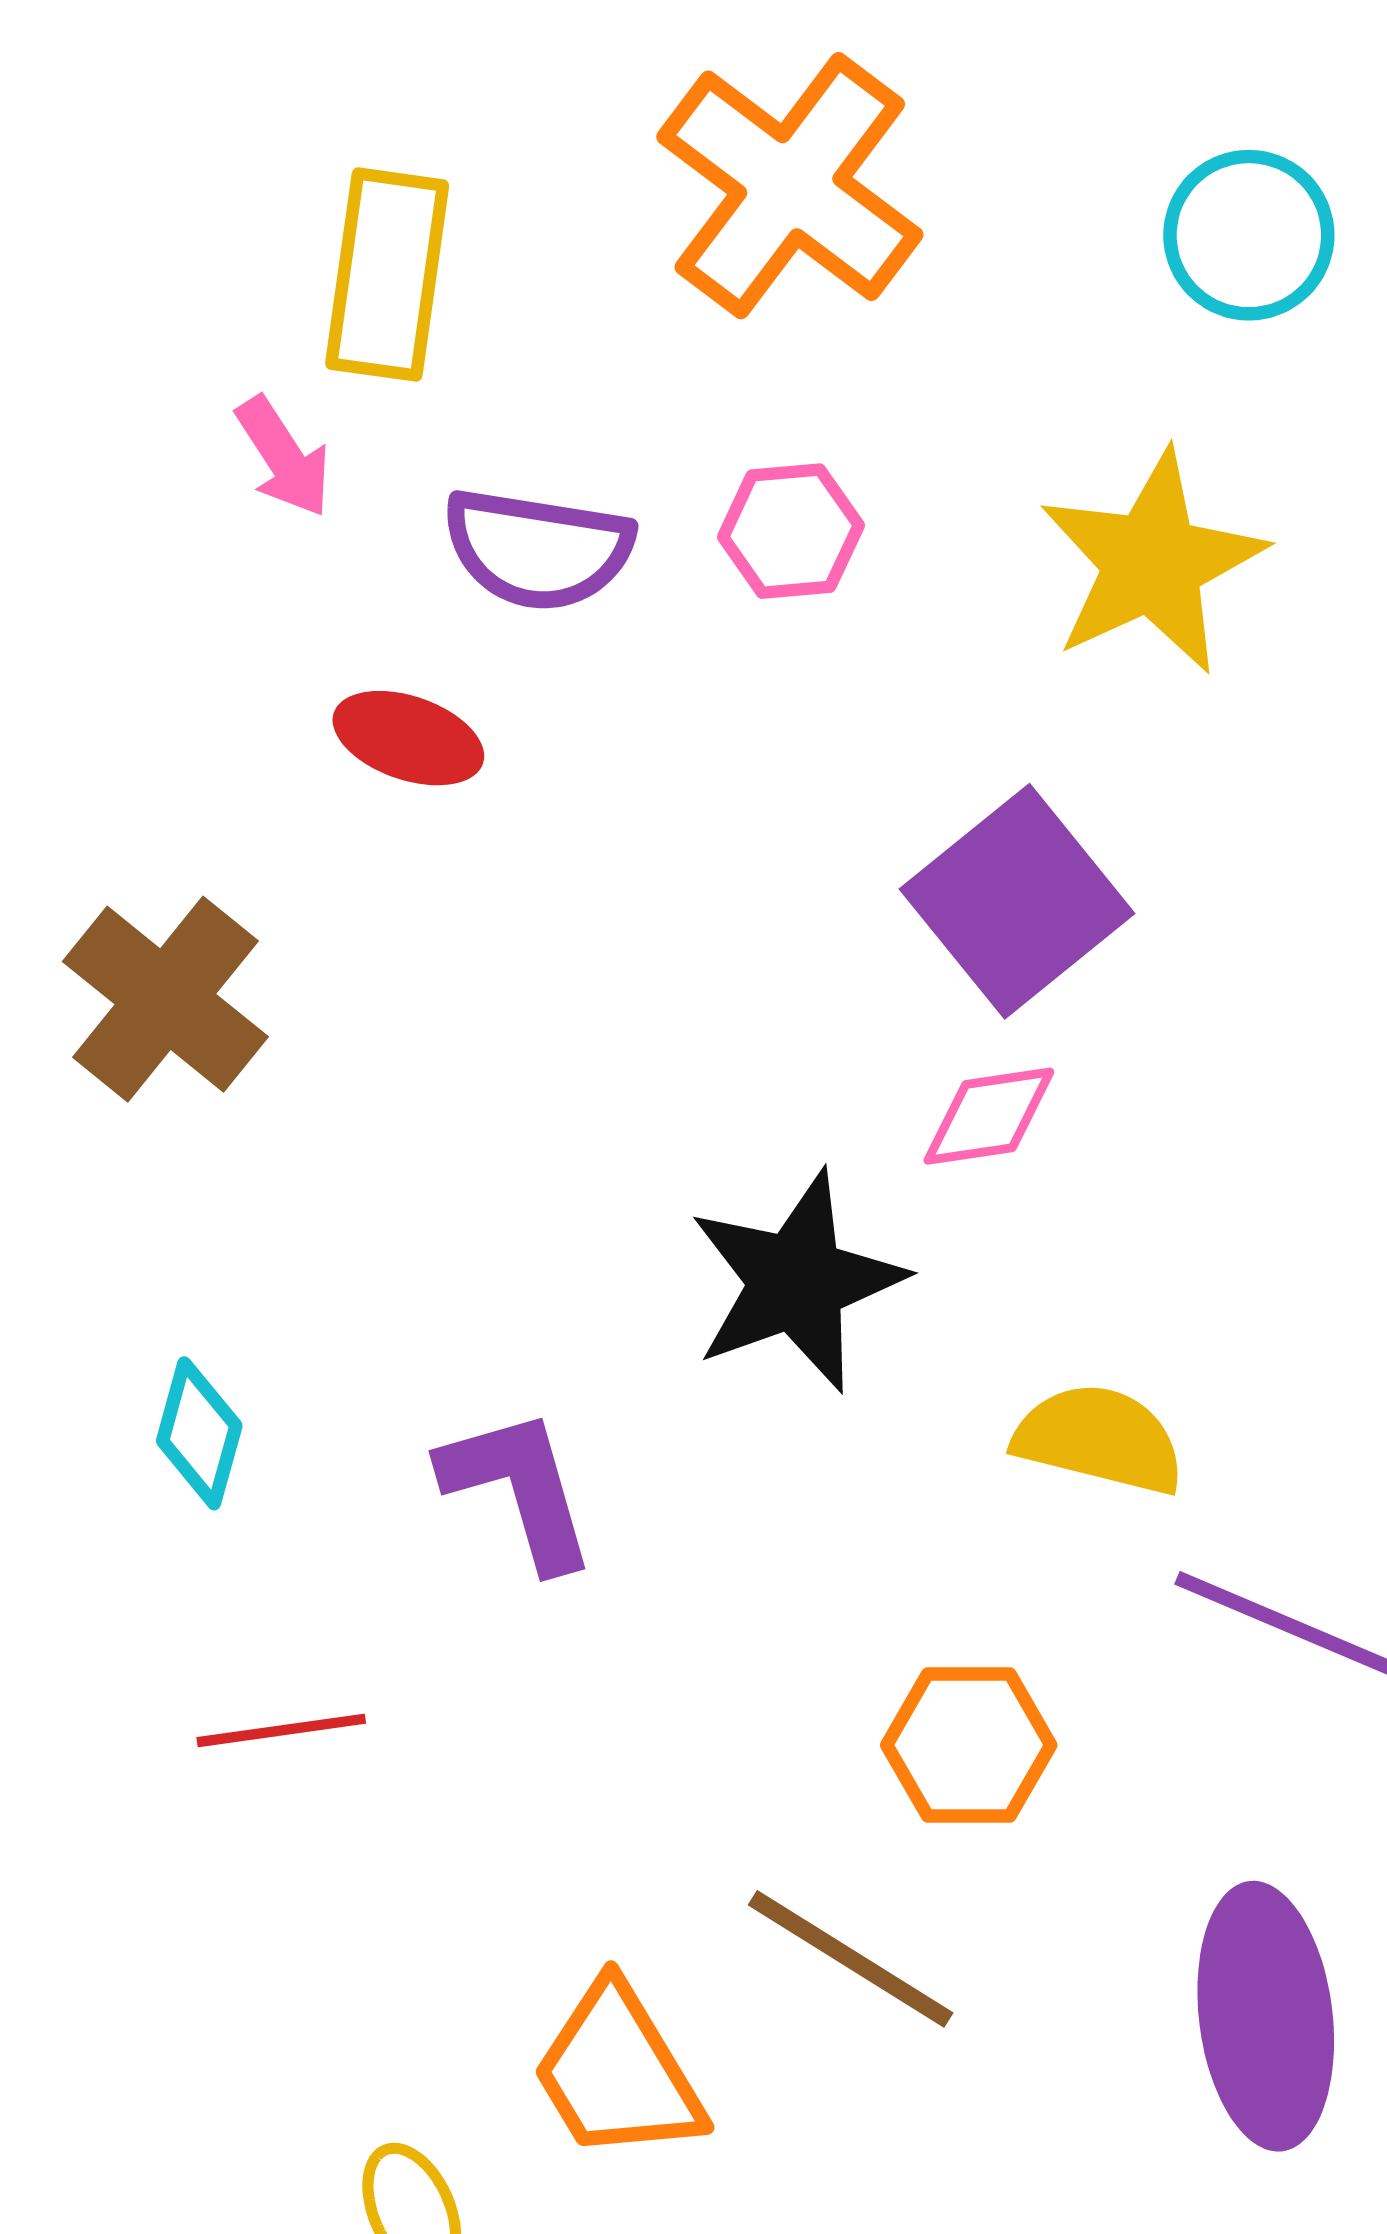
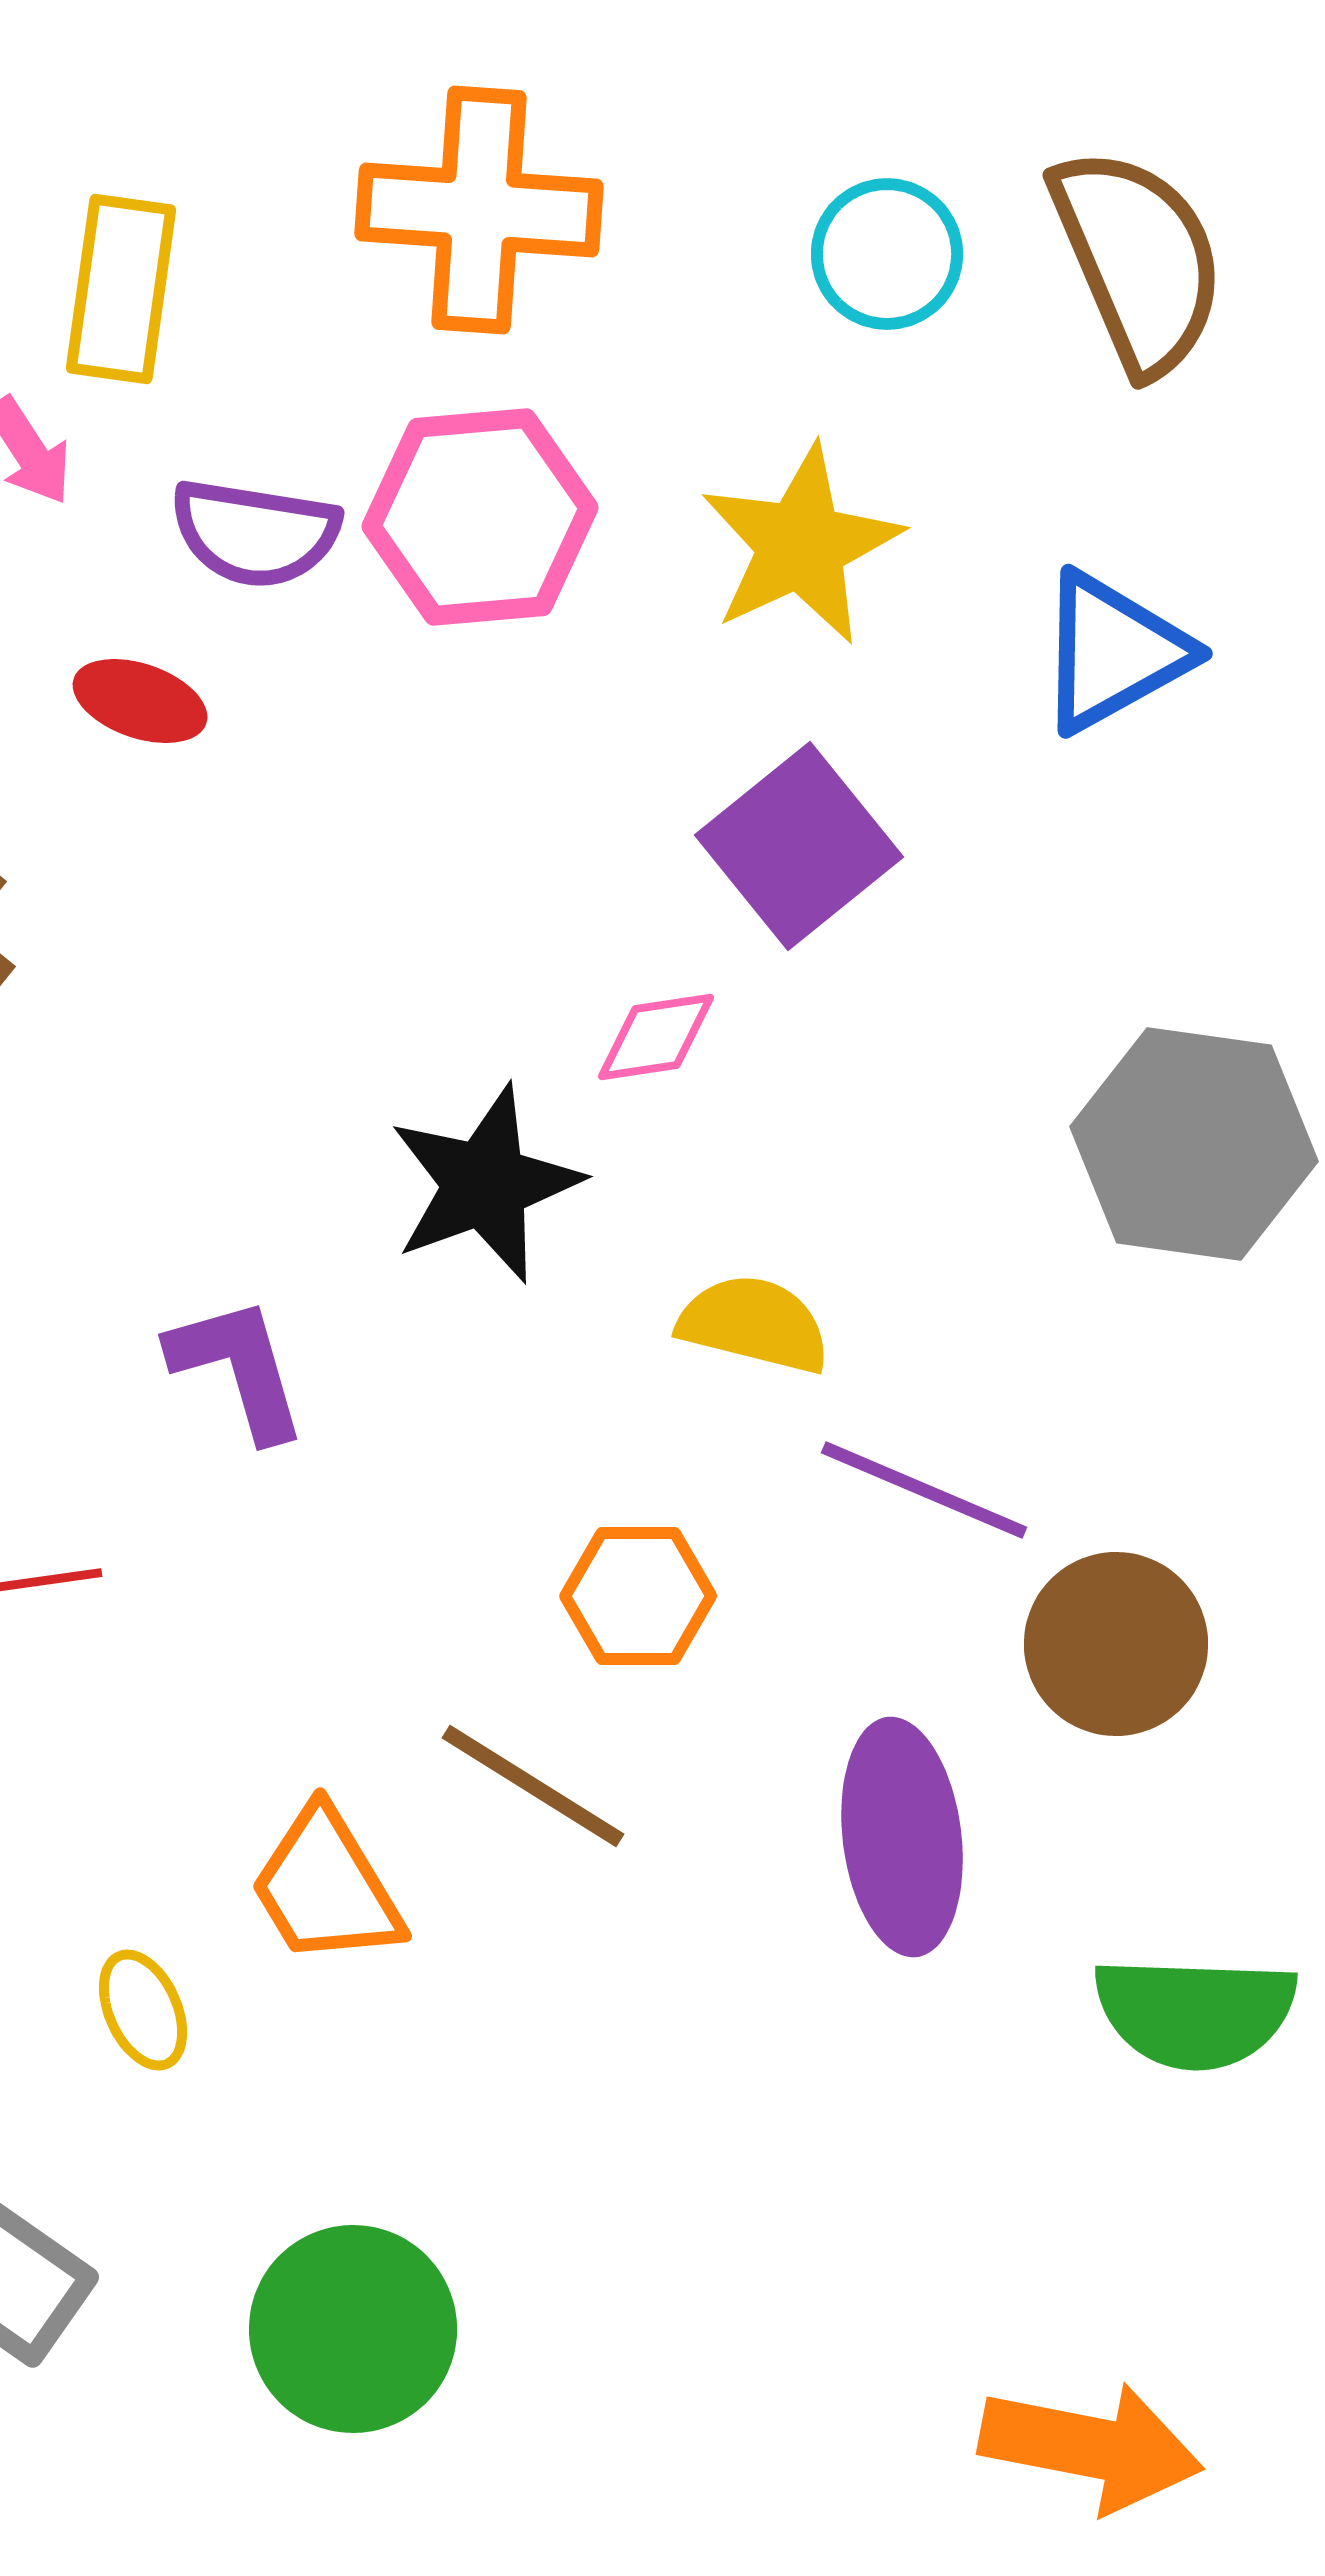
orange cross: (790, 186) -> (479, 210), turned -33
pink hexagon: (791, 531) -> (480, 517), size x1.8
purple square: (1017, 901) -> (799, 846), moved

